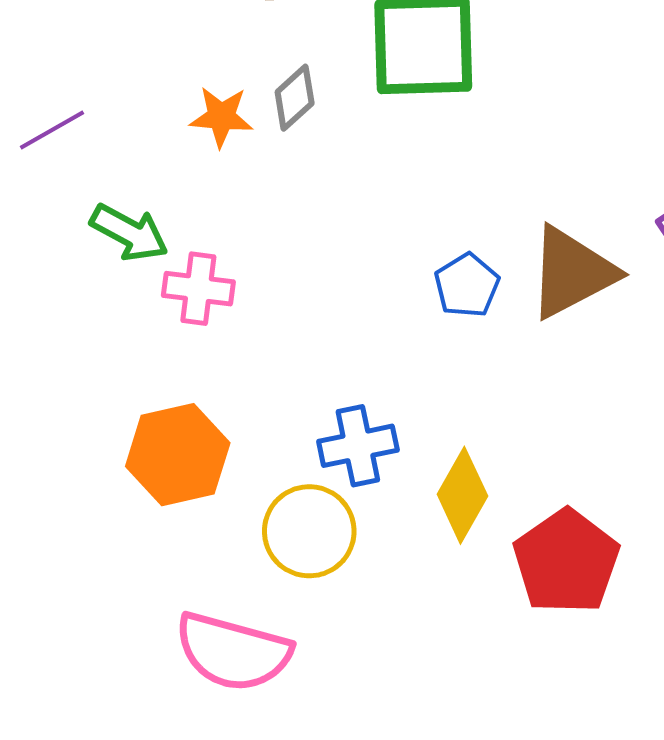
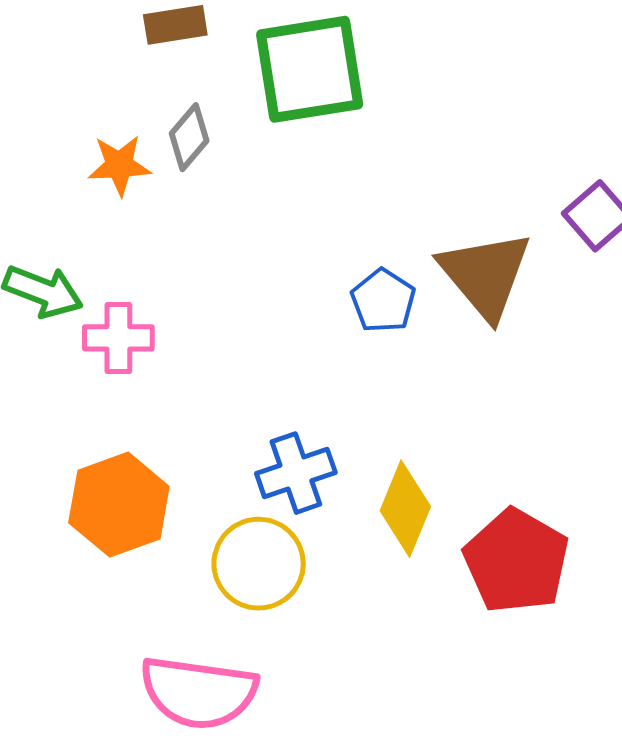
brown triangle: (572, 273) -> (485, 275), turned -35

